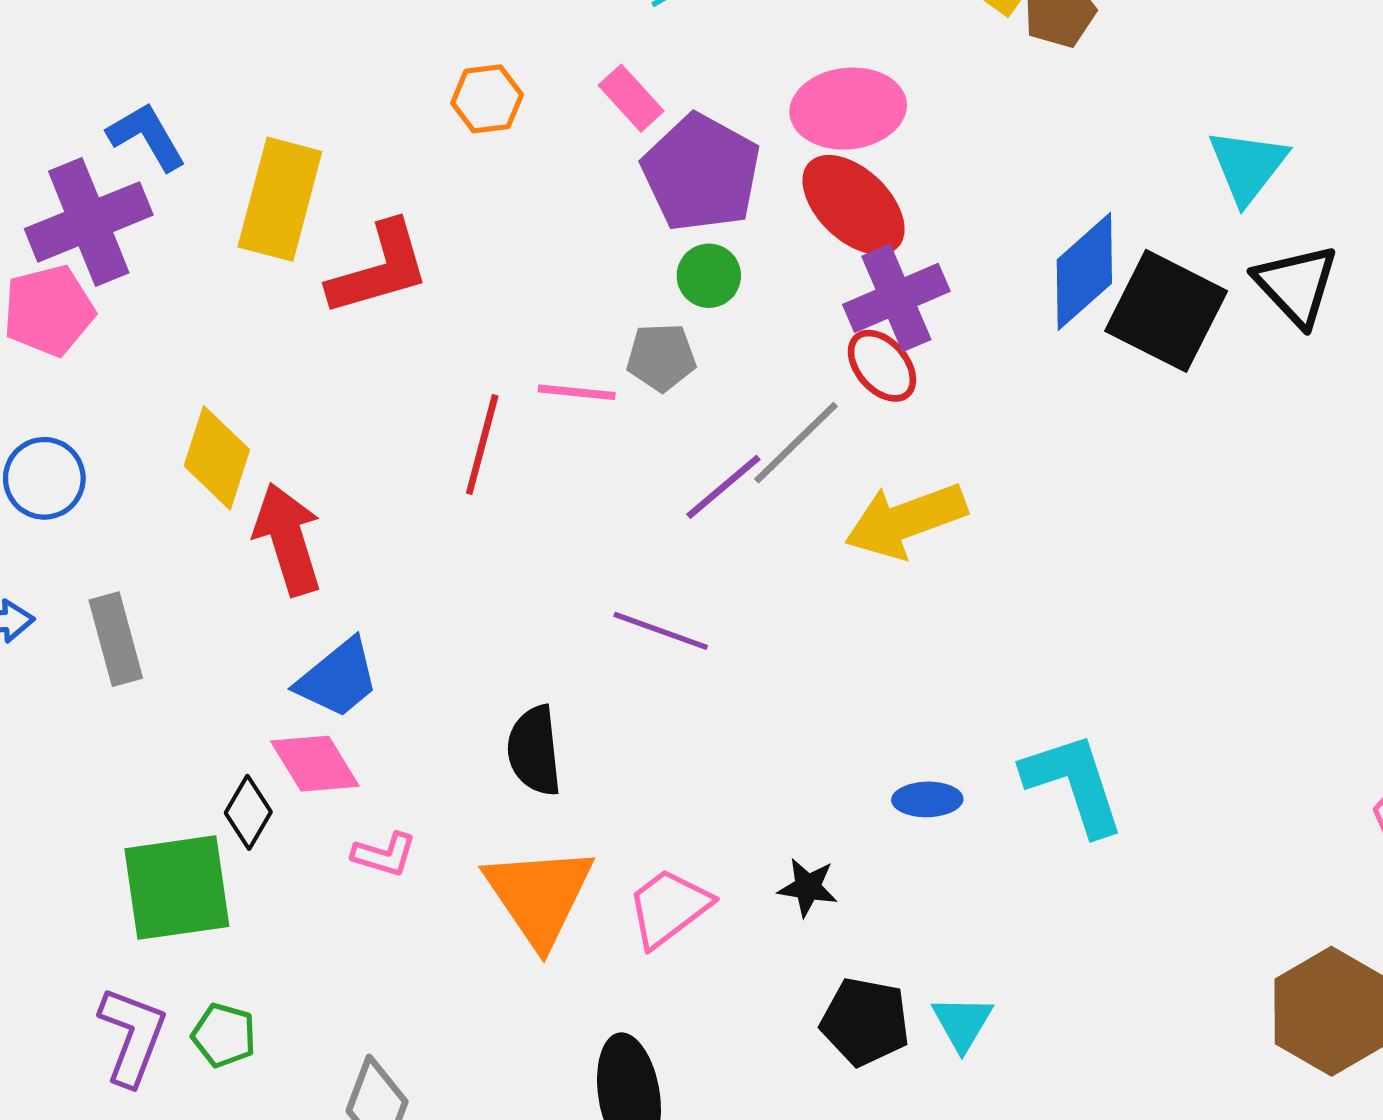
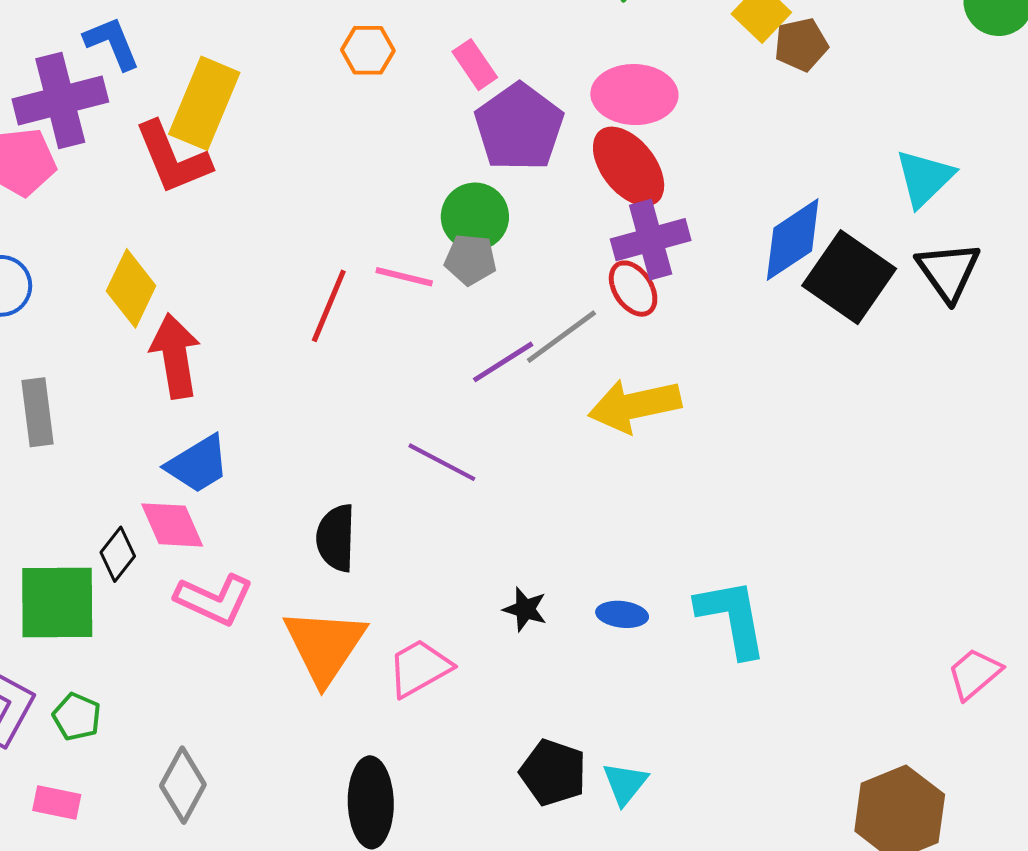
red L-shape: (379, 269) -> (173, 158), moved, turned 76
green circle: (709, 276) -> (475, 217), moved, size x1.4
pink L-shape: (384, 855) -> (214, 599), size x1.6
black star: (808, 887) -> (525, 609), moved

